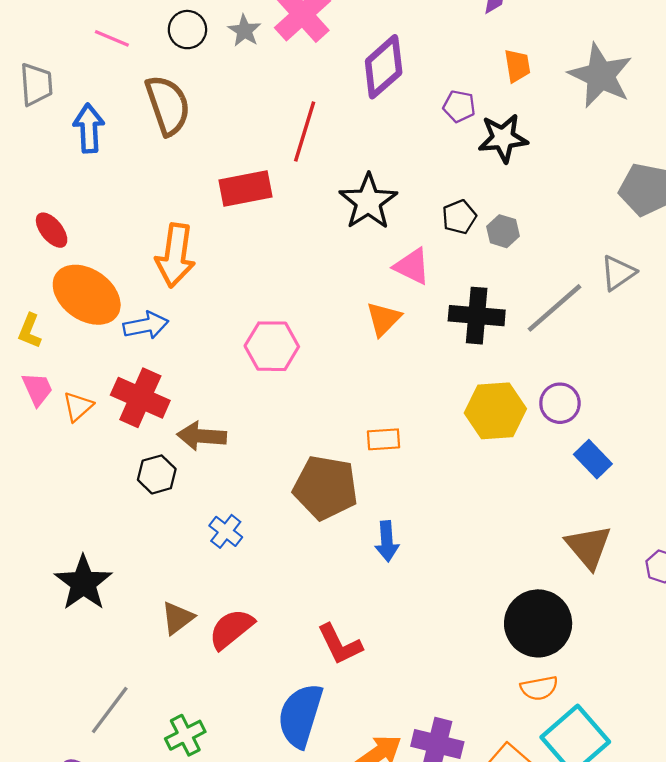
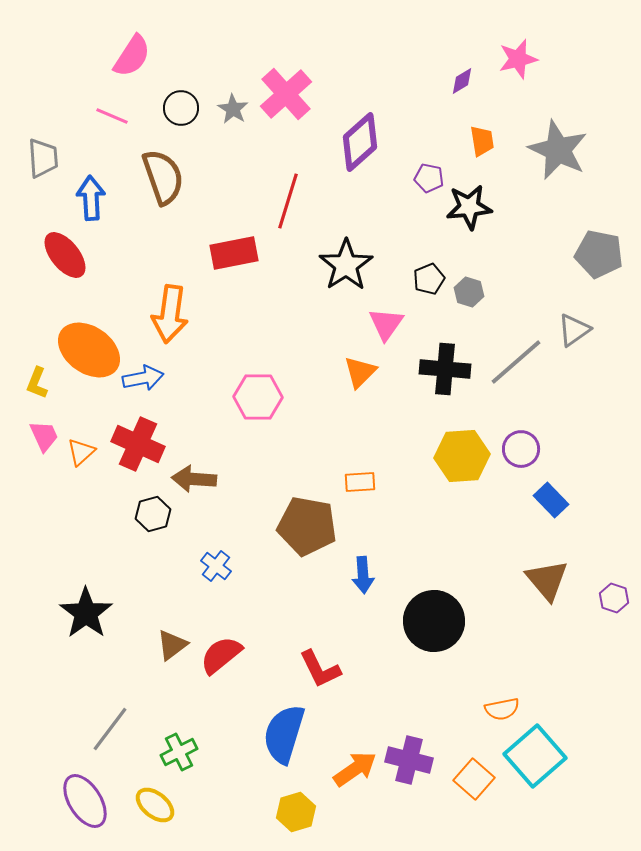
red ellipse: (52, 230) -> (65, 255), moved, size x1.4
pink triangle: (412, 266) -> (386, 324), turned 39
black circle: (538, 623) -> (434, 621), moved

